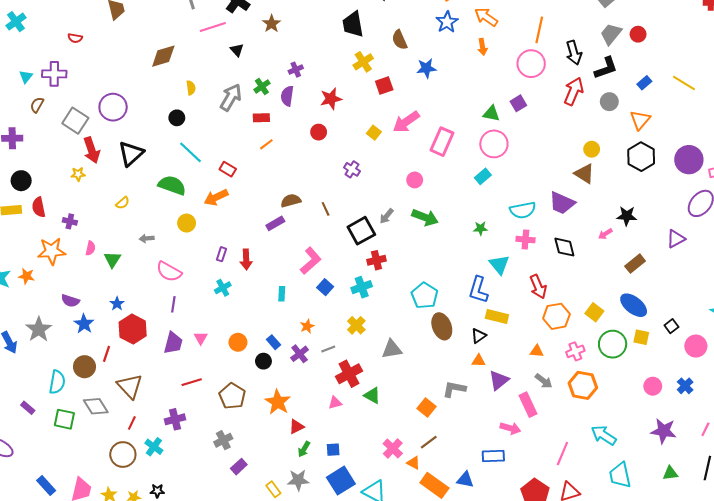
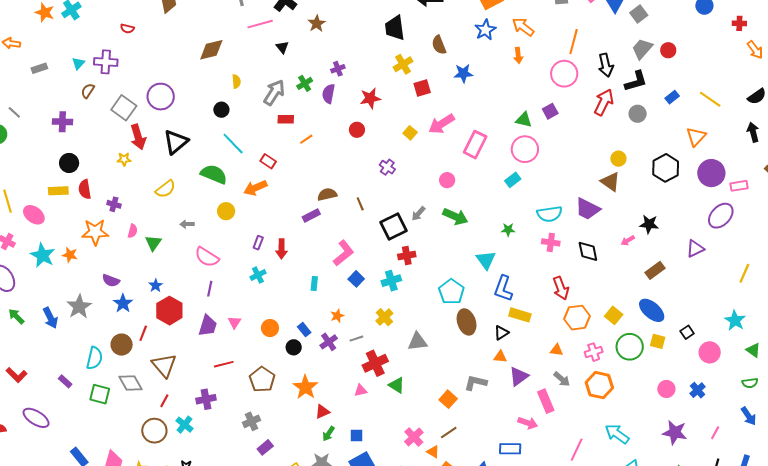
red rectangle: (261, 118) -> (286, 119), moved
orange triangle: (640, 120) -> (696, 137), moved
yellow semicircle: (123, 203) -> (165, 189), size x1.5
cyan triangle: (499, 264) -> (486, 260), moved

